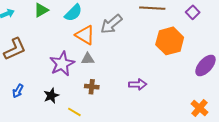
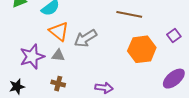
purple square: (193, 12) -> (174, 35), moved
gray arrow: (111, 24) -> (85, 38), moved

